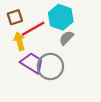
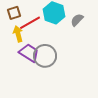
gray semicircle: (66, 38) -> (77, 20), moved

